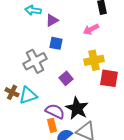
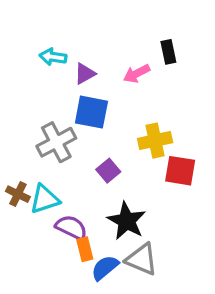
pink arrow: (91, 29) -> (137, 74), moved
blue square: (56, 43) -> (91, 112), size x1.5
purple semicircle: (55, 111) -> (71, 228), moved

